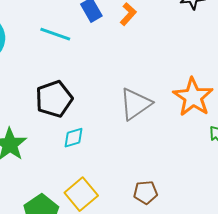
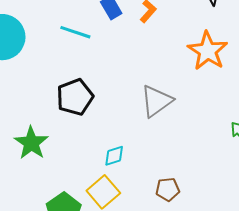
orange star: (193, 97) -> (208, 51), moved
cyan diamond: (73, 138) -> (114, 156), moved

